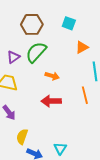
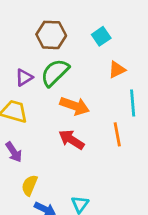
cyan square: (69, 23) -> (101, 36), turned 32
orange arrow: (52, 76) -> (75, 106), size x1.5
red arrow: (51, 101) -> (71, 140), turned 30

